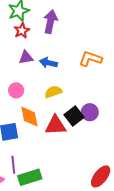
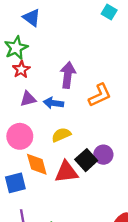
purple arrow: (50, 22) -> (68, 75), moved
orange L-shape: (90, 59) -> (100, 95), turned 140
pink circle: (16, 90) -> (20, 136), size x1.5

